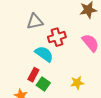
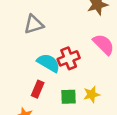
red cross: (57, 37) -> (69, 58), moved
green square: (43, 84) -> (68, 97), moved, turned -32

